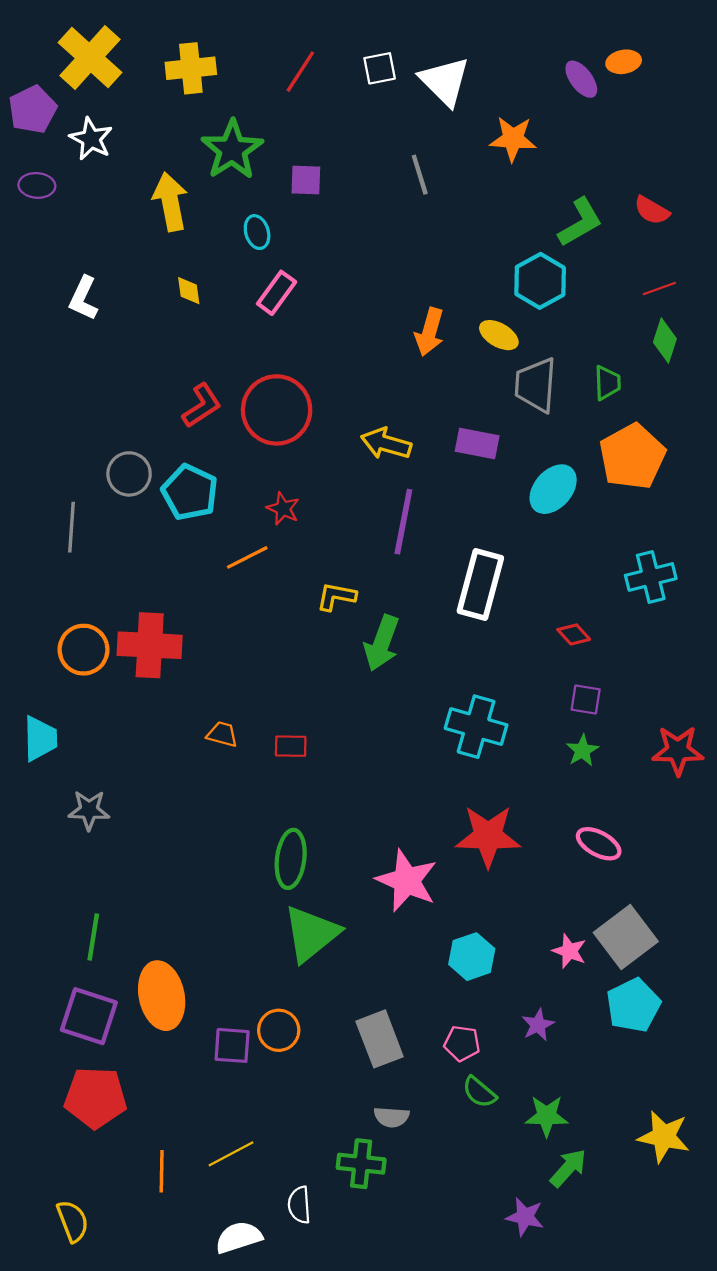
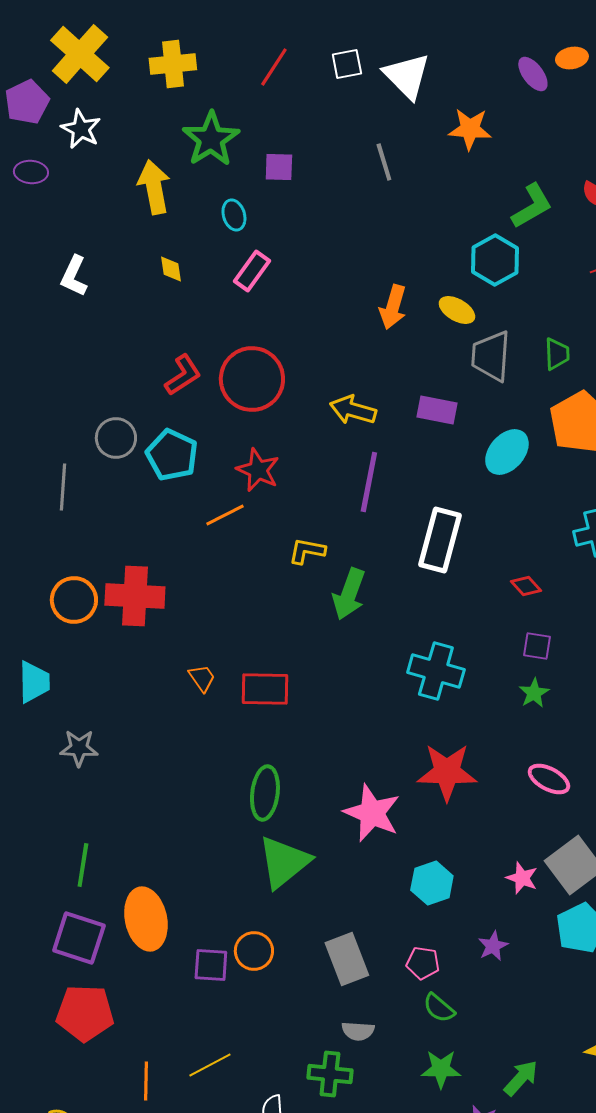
red star: (283, 509) -> (258, 470), size x1.4
orange trapezoid: (222, 734) -> (202, 678), turned 40
red rectangle: (291, 746) -> (265, 689), size x1.6
green star: (547, 1116) -> (441, 1069), moved

